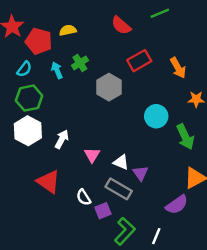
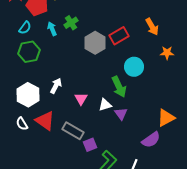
red rectangle: (139, 61) -> (119, 36), moved
white hexagon: (28, 131) -> (28, 95), moved
green arrow: (185, 137) -> (119, 87), moved
white triangle: (121, 162) -> (105, 105), turned -40
gray rectangle: (119, 189) -> (73, 131), moved
white semicircle: (84, 197) -> (22, 124), moved

